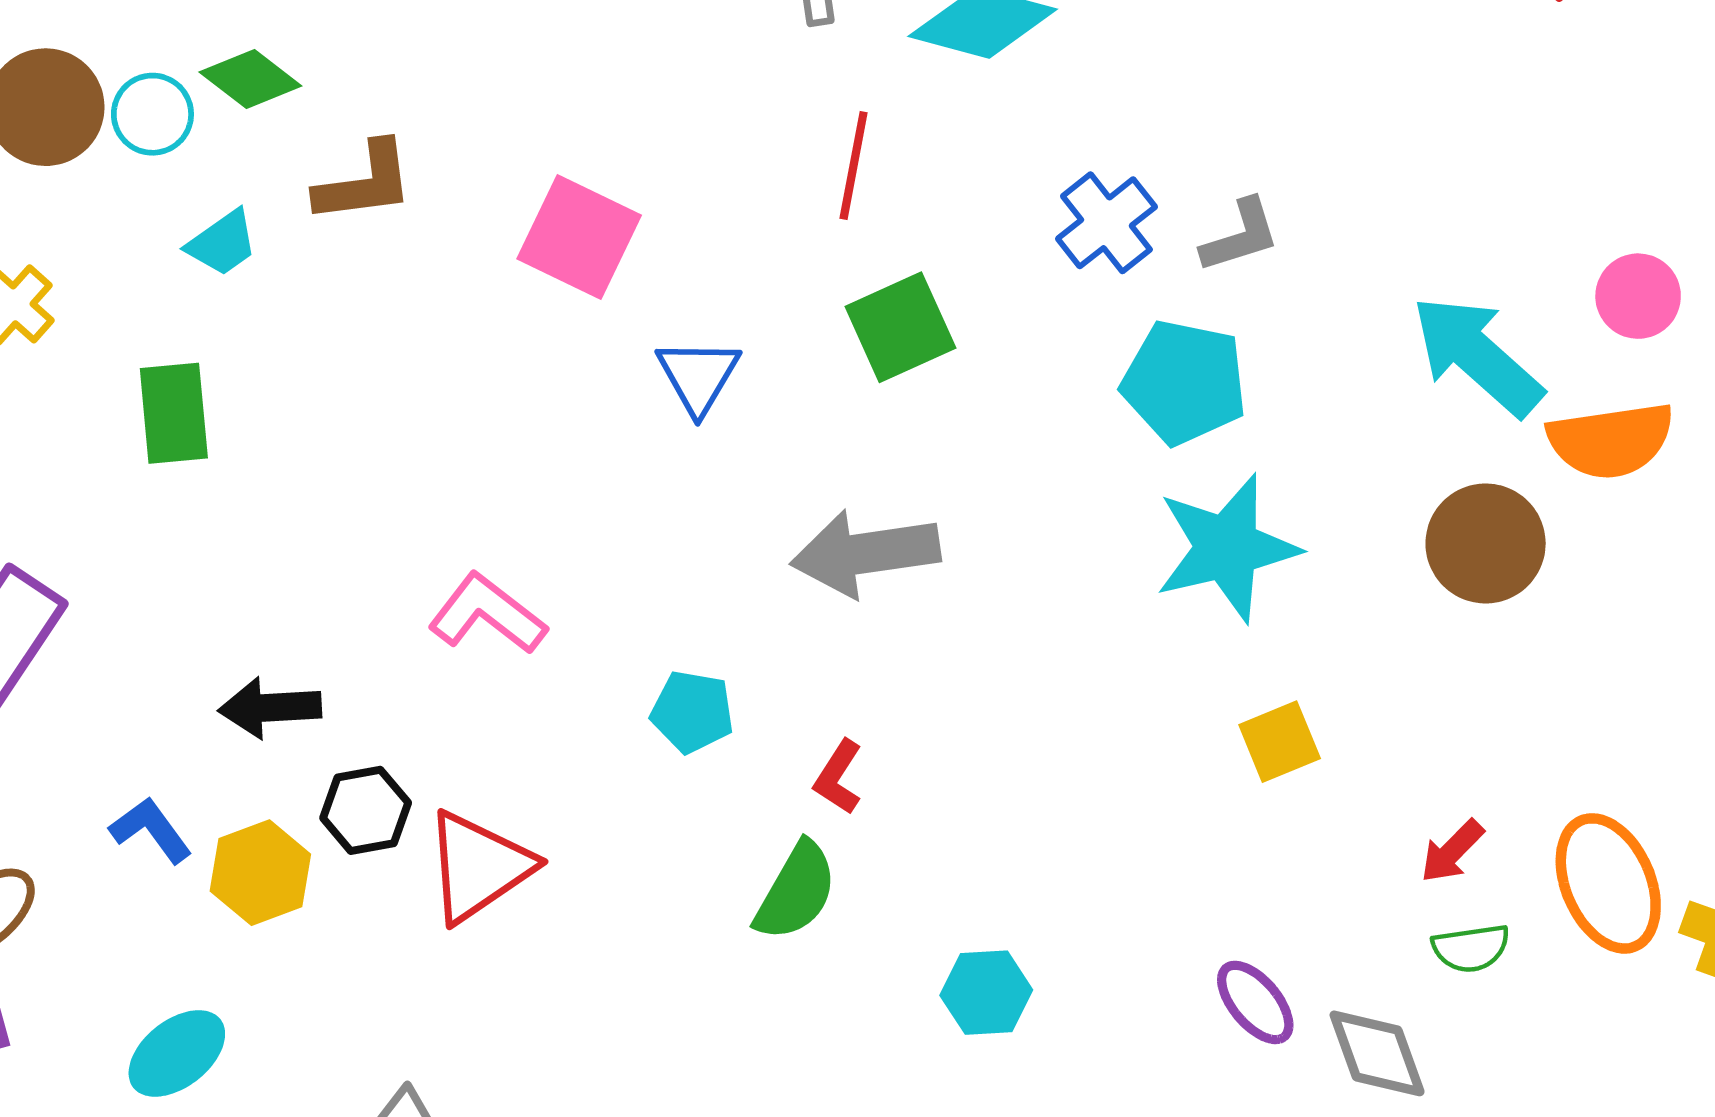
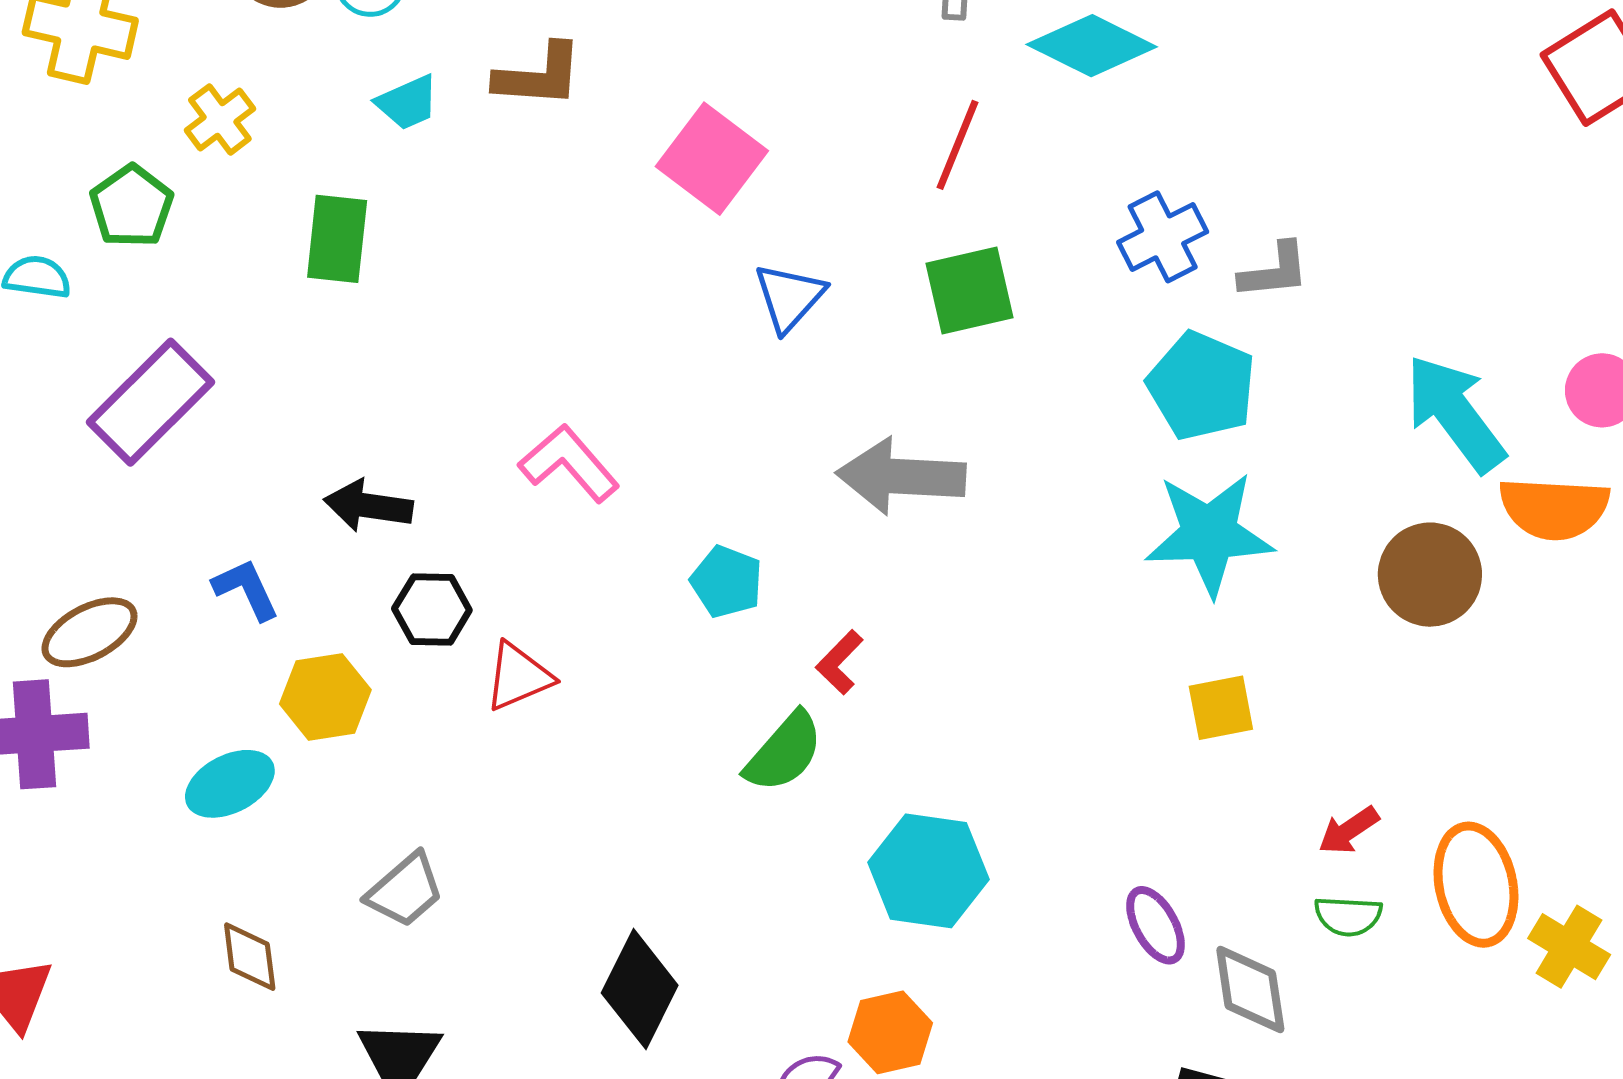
red triangle: (478, 867) -> (518, 677), size x0.7
yellow hexagon: (260, 873) -> (325, 697), moved
cyan hexagon: (986, 993) -> (928, 871), size x1.5

